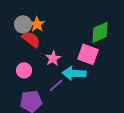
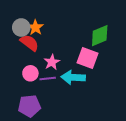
pink circle: (24, 70) -> (30, 73), moved
purple line: (56, 85) -> (48, 78), moved, turned 35

